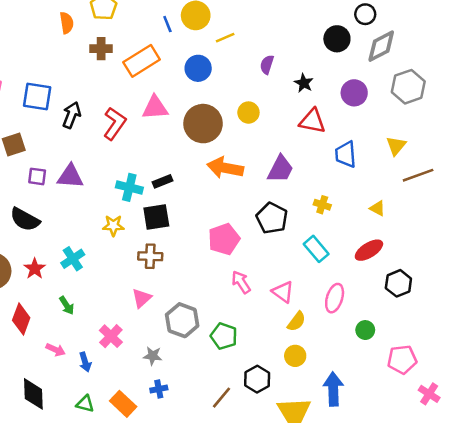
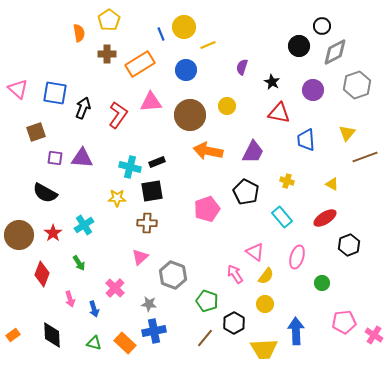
pink arrow: (241, 282) -> (235, 274), moved
green pentagon: (224, 336) -> (207, 301), moved
pink arrow: (56, 350) -> (70, 299), turned 49
pink pentagon: (402, 360) -> (344, 322), moved
blue cross: (159, 389) -> (154, 331), size x1.6

